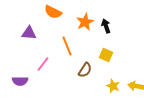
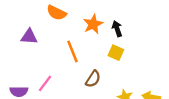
yellow square: (106, 55) -> (116, 53), moved
pink line: (43, 64) -> (45, 83), moved

